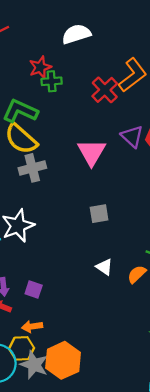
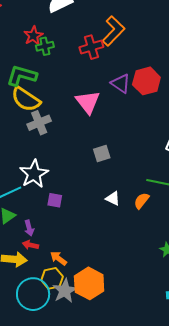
red cross: (105, 90) -> (91, 47), turned 35
purple square: (34, 289) -> (55, 200), moved
orange arrow: (32, 326) -> (58, 258), turned 54
gray star: (34, 365) -> (65, 291), turned 30

